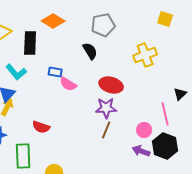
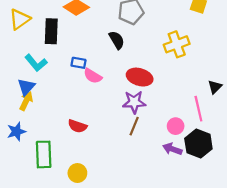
red semicircle: (41, 127) -> (77, 126), moved

